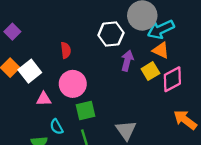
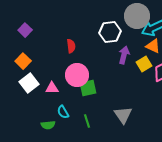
white square: (30, 71) -> (29, 83), moved
green square: (85, 111) -> (88, 88), moved

